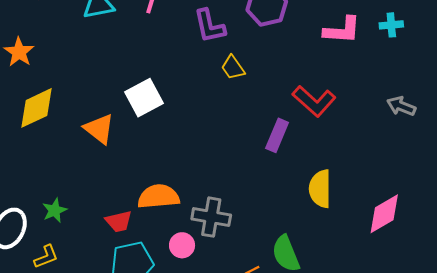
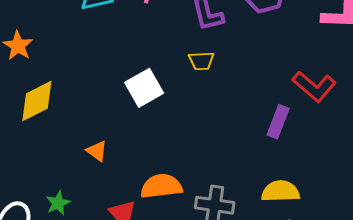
yellow trapezoid: (233, 68) -> (201, 61), moved, turned -56
orange triangle: (99, 129) -> (97, 151), moved, size x0.7
yellow semicircle: (320, 189) -> (280, 191), moved, turned 90

